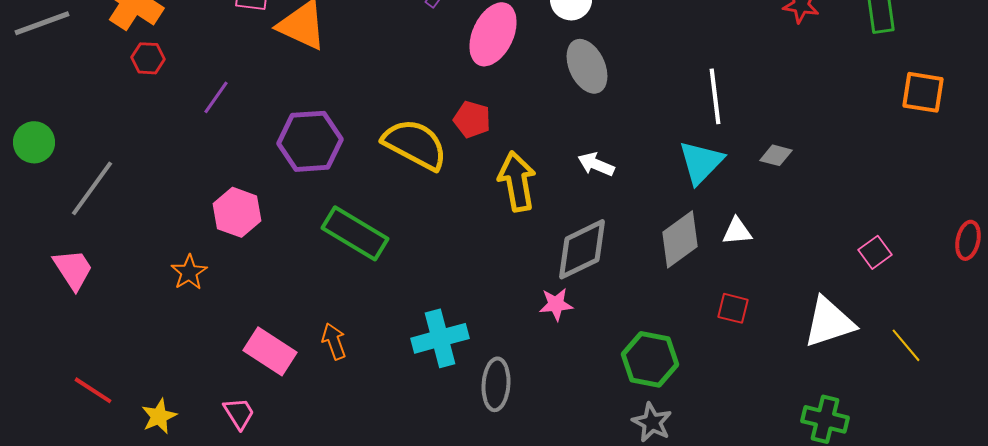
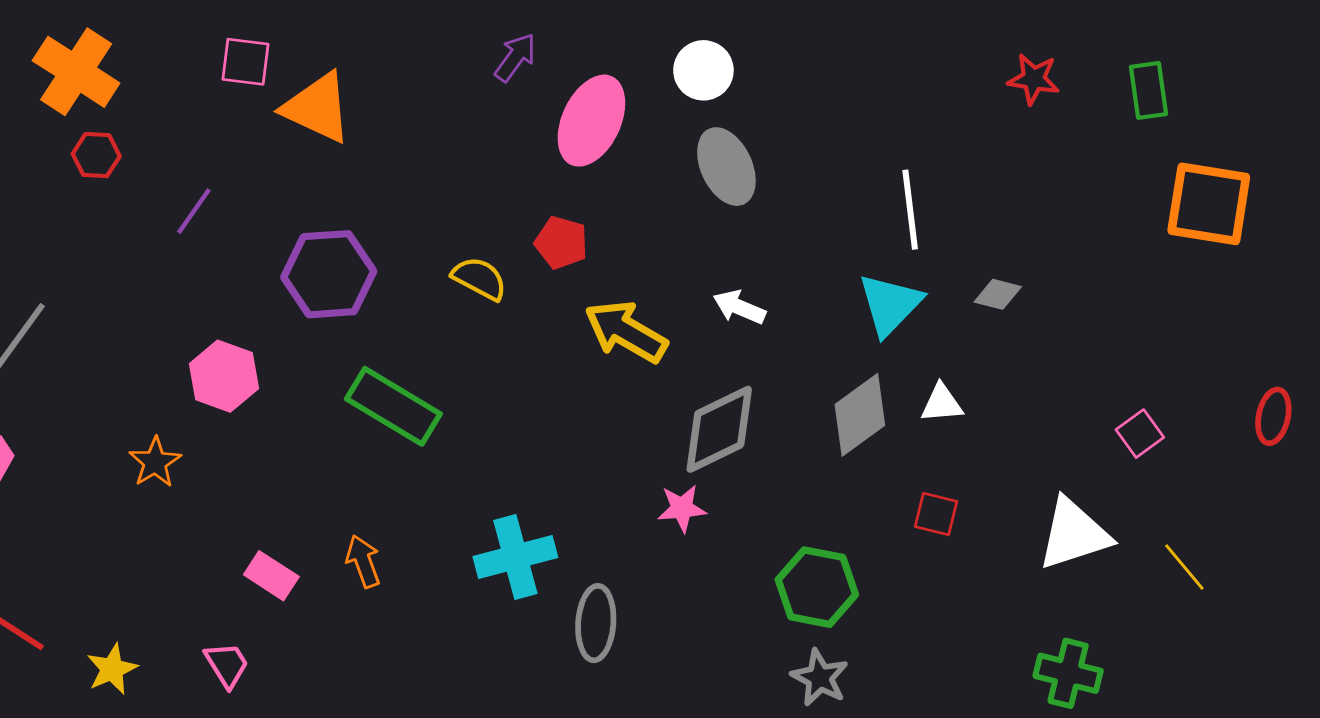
orange square: (923, 92) -> (1209, 204), size x1.4
yellow semicircle: (415, 144) -> (479, 279), size x0.6
yellow arrow: (517, 181) -> (626, 332), turned -50
pink rectangle: (270, 351) -> (271, 576), size x0.7

